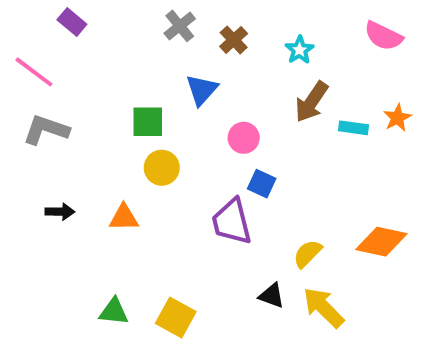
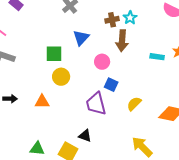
brown cross: (234, 40) -> (112, 20), moved, turned 32
brown arrow: (312, 102) -> (122, 41), moved, turned -30
yellow semicircle: (308, 254) -> (134, 104), moved
black triangle: (272, 296) -> (85, 136), moved

